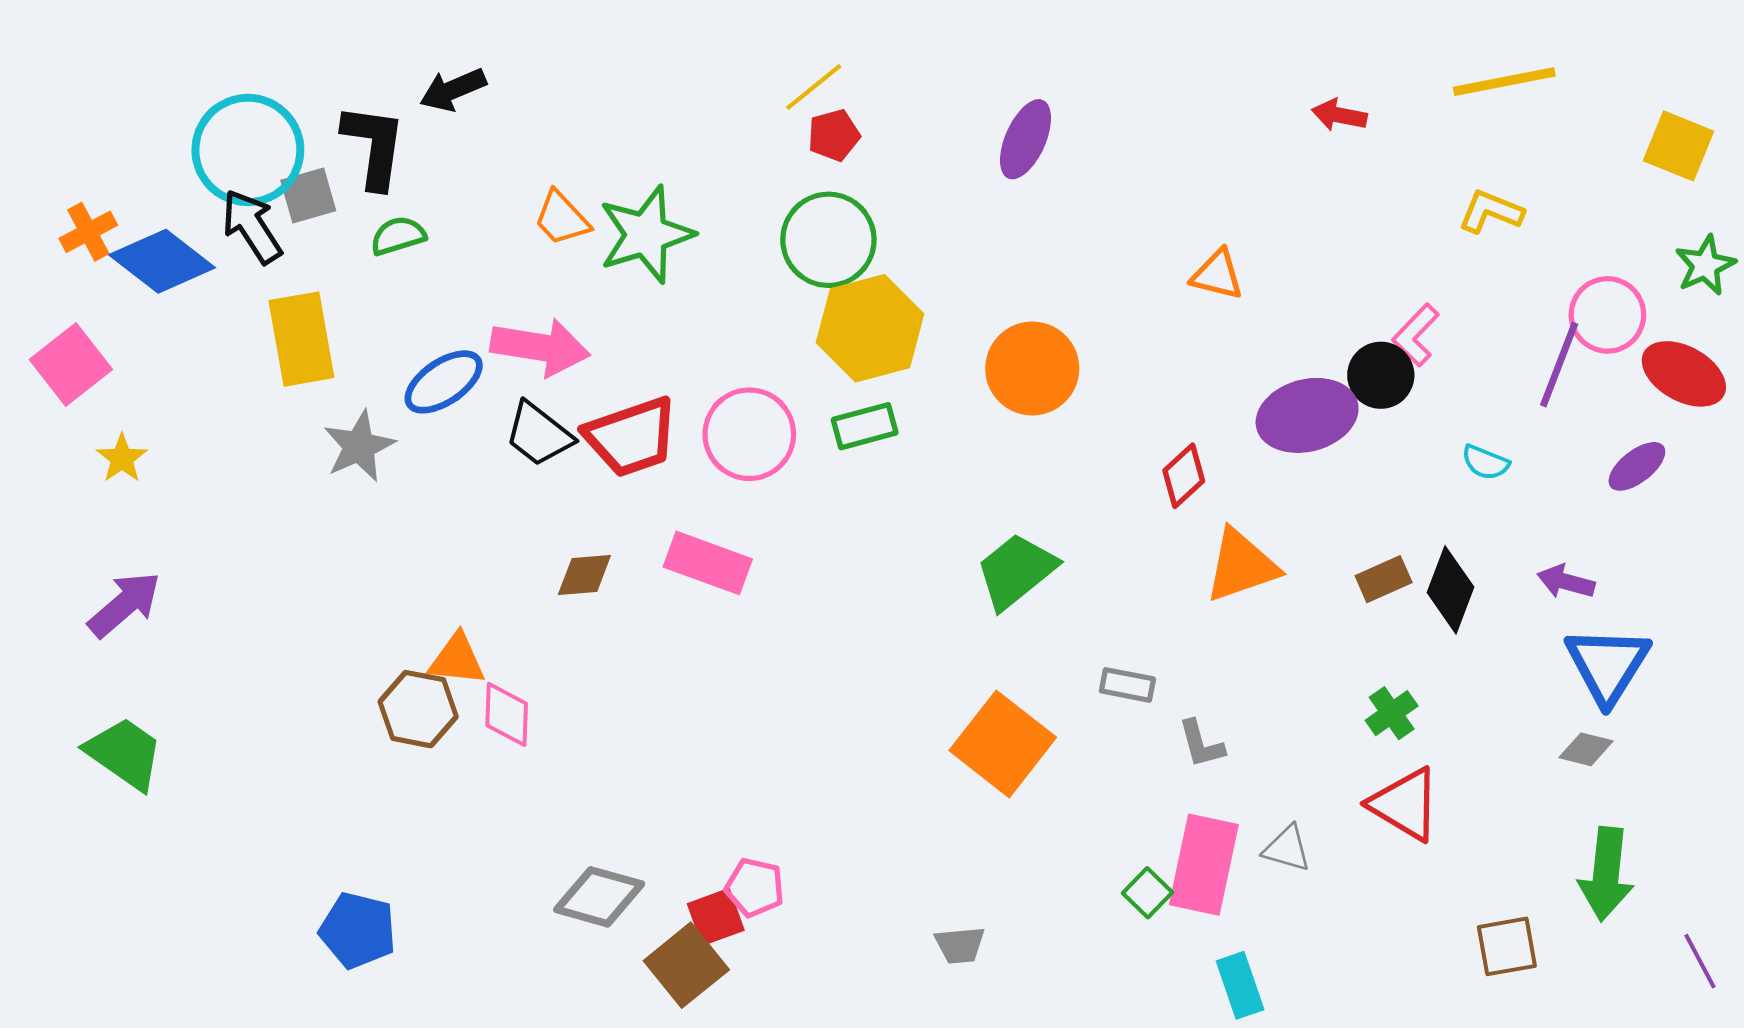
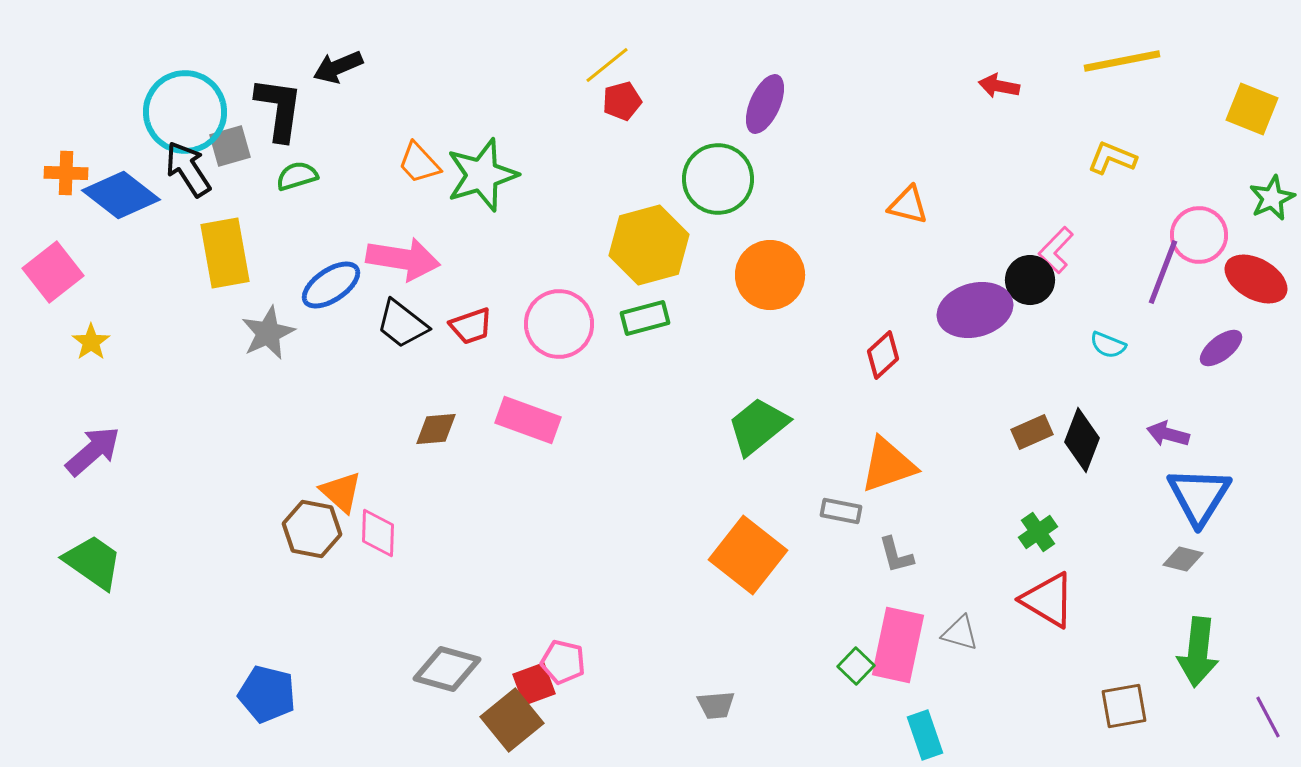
orange cross: (88, 232) -> (66, 173), turned 30
green circle: (828, 240) -> (718, 179), moved
red trapezoid: (631, 437) -> (471, 326), size x0.6
orange triangle: (1241, 566) -> (888, 465), moved
orange triangle: (457, 659) -> (341, 492), turned 36

